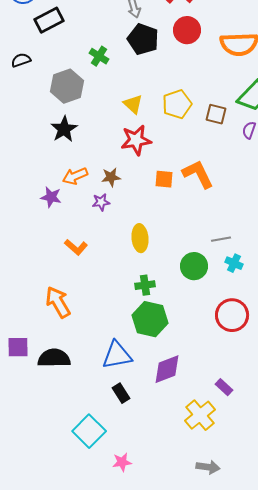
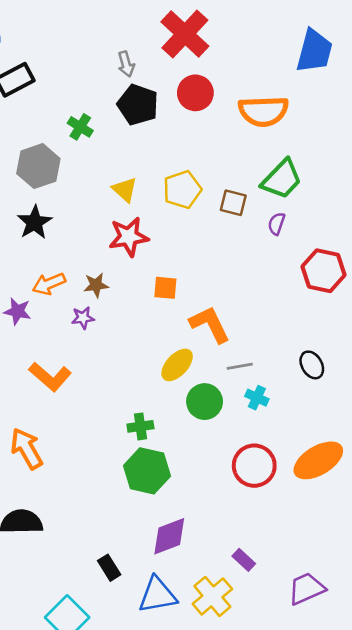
orange L-shape: (198, 174) -> (210, 324), moved
yellow ellipse: (140, 238) -> (177, 365), moved, turned 48
orange L-shape: (76, 247) -> (50, 377), size x1.4
blue triangle: (117, 355) -> (157, 595), moved

